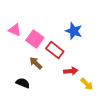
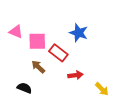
pink square: (35, 39) -> (37, 41), turned -36
yellow arrow: (87, 84) -> (102, 89), moved

